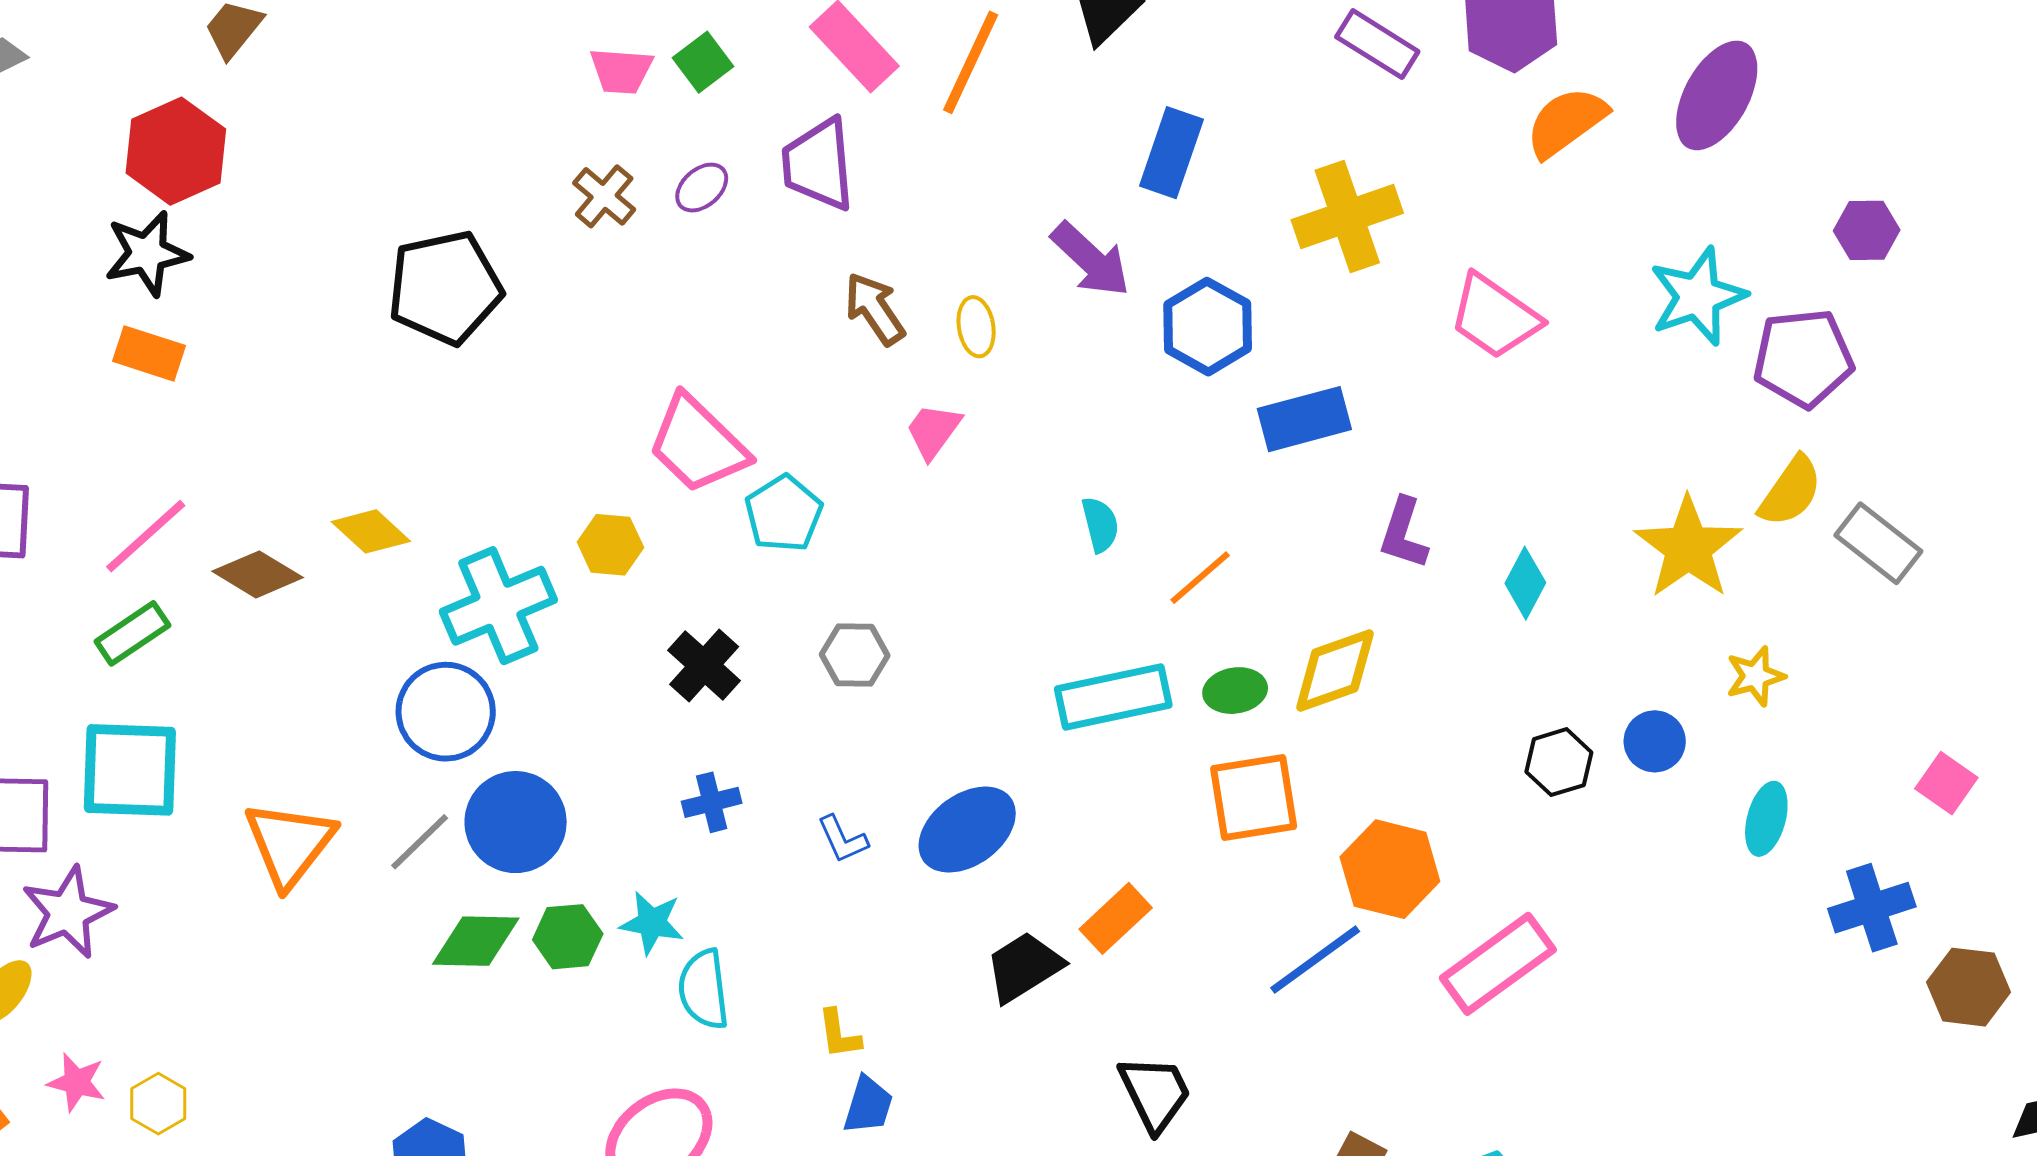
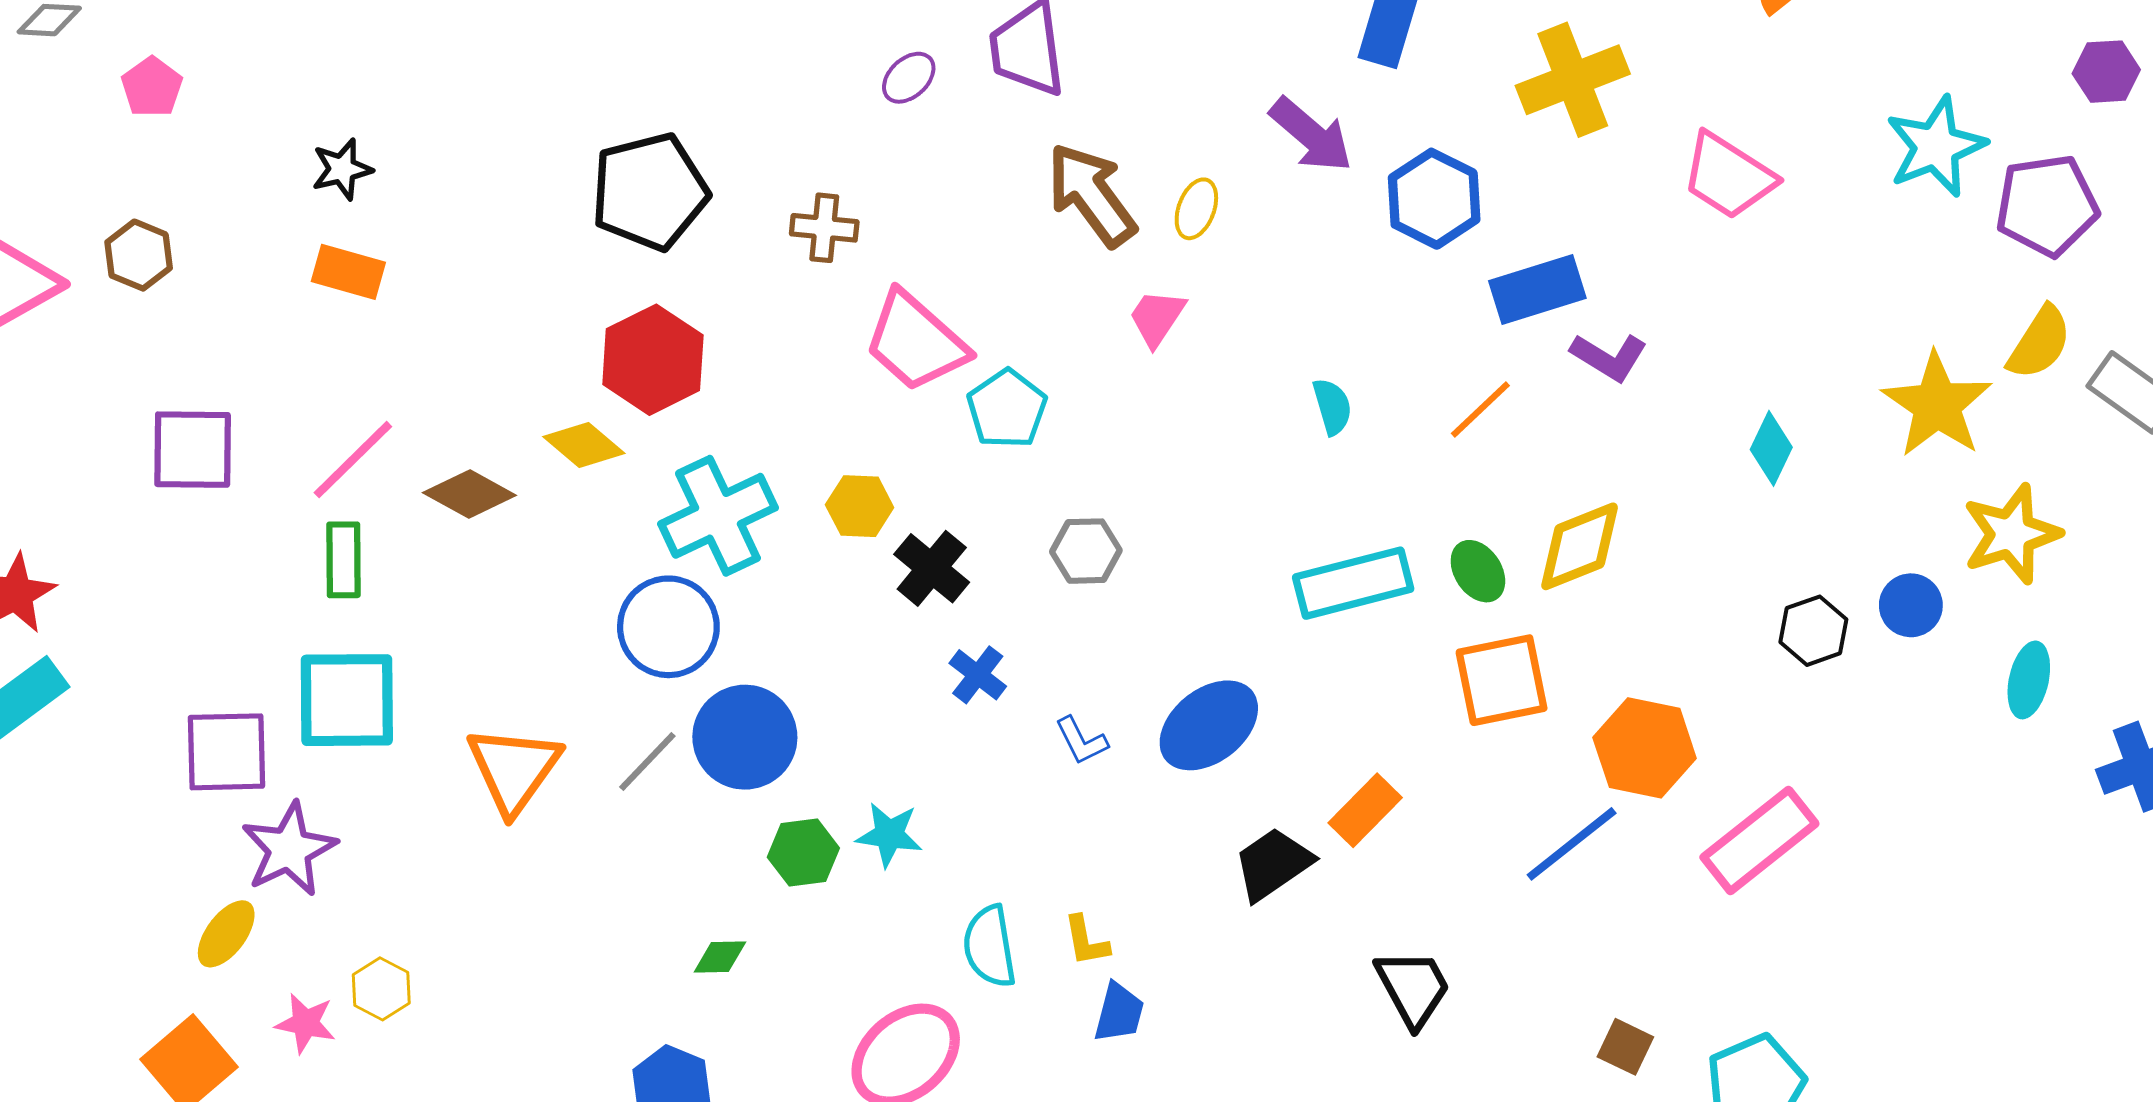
red hexagon: (176, 151) -> (653, 360), moved
brown cross: (604, 196) -> (824, 228), moved, turned -32
black star: (147, 253) -> (342, 169), size x0.7
brown arrow: (875, 309) -> (1091, 195), size x1.4
yellow ellipse: (976, 327) -> (1196, 209), turned 32
purple L-shape: (1404, 533) -> (1609, 357), moved, turned -74
yellow hexagon: (610, 545) -> (860, 506), moved
orange line: (1200, 578) -> (1480, 410), moved
green rectangle: (132, 633) -> (343, 560), turned -54
yellow star: (1755, 676) -> (2011, 534), size x1.6
green ellipse: (1235, 691) -> (1478, 571), turned 68
blue cross: (712, 802) -> (978, 675), moved, turned -36
green diamond: (476, 941) -> (720, 957), moved, size x0.6
cyan semicircle: (704, 989) -> (990, 946), moved
yellow hexagon: (158, 1104) -> (381, 989), moved

